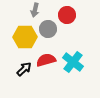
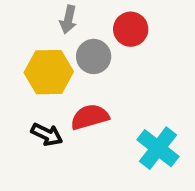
cyan cross: (73, 62) -> (158, 148), moved
black arrow: (24, 69) -> (47, 135), turned 70

